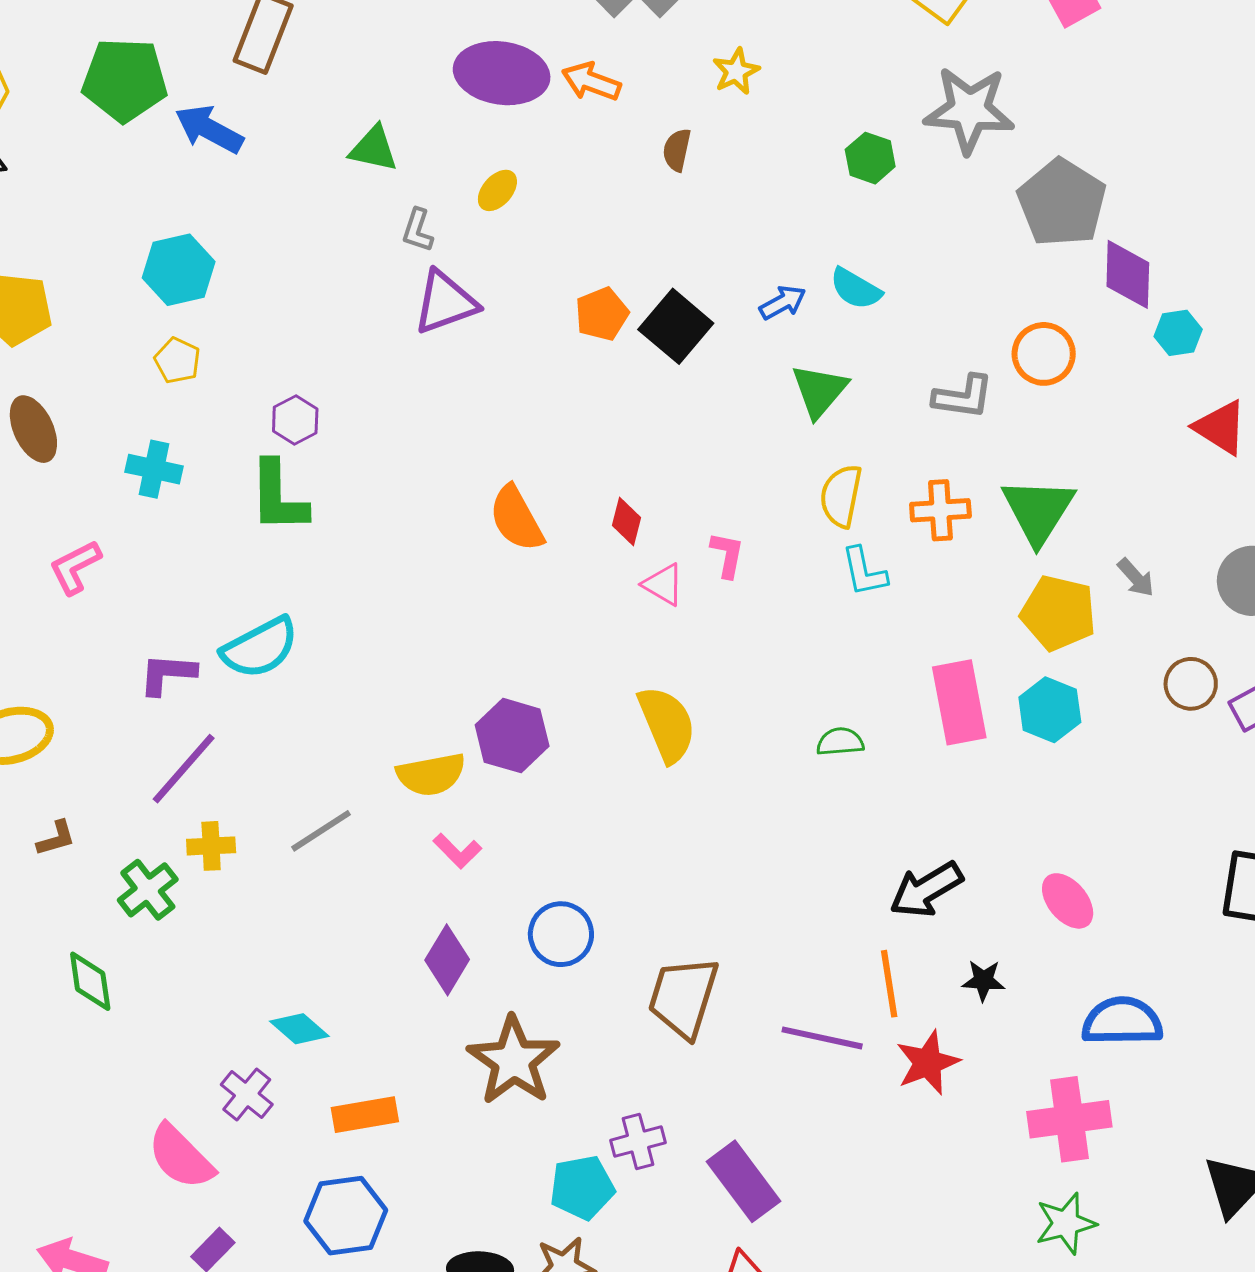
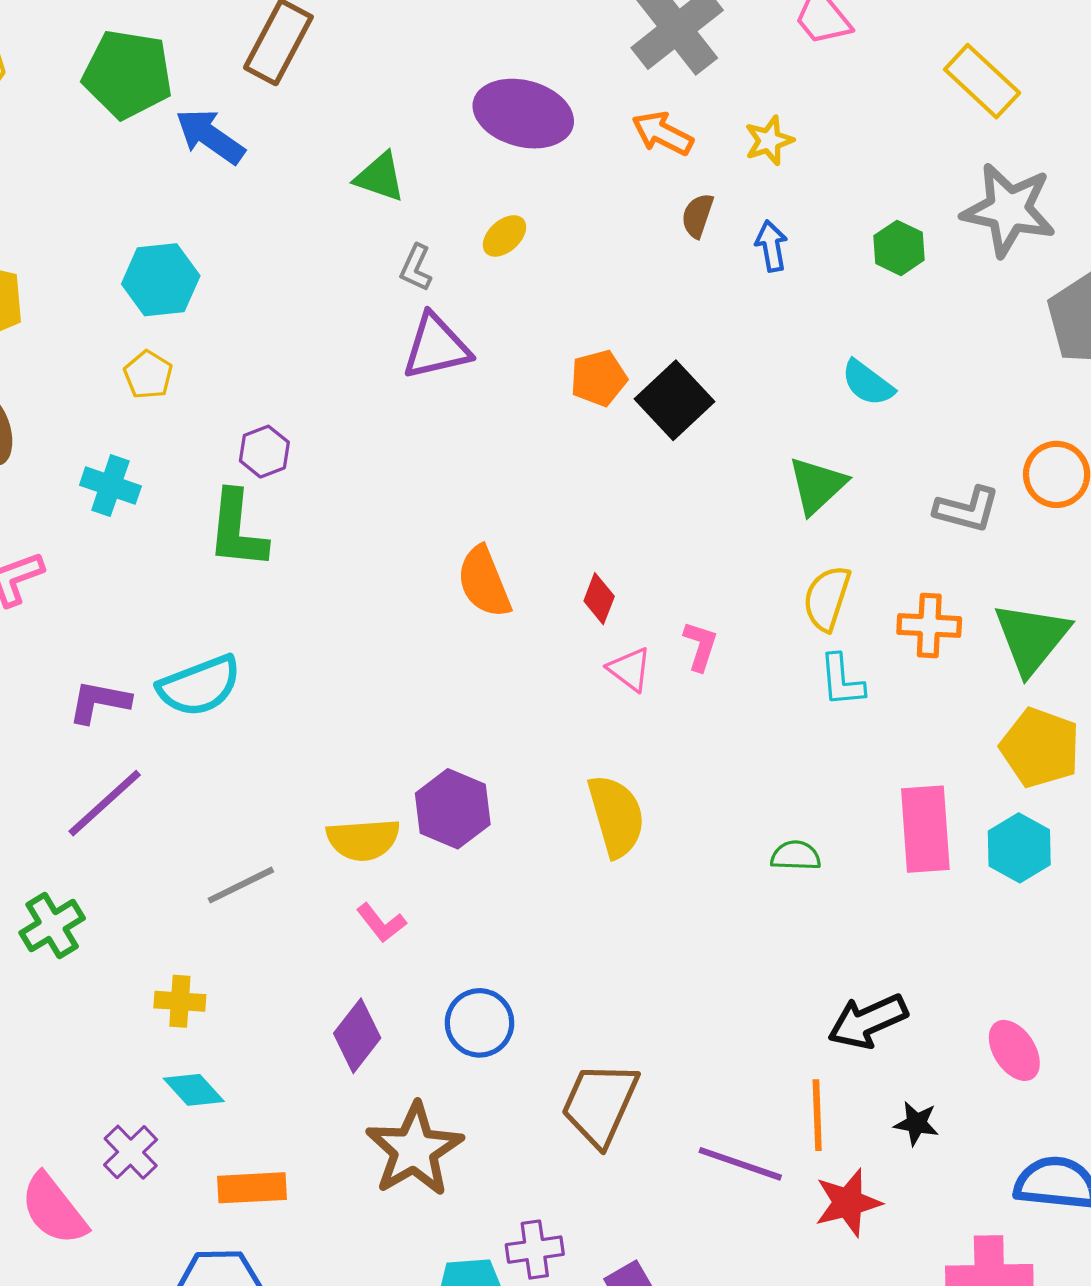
orange arrow: (591, 82) -> (663, 133), moved
blue arrow: (783, 302) -> (771, 246), moved, turned -78
yellow cross: (211, 846) -> (180, 1001), moved

